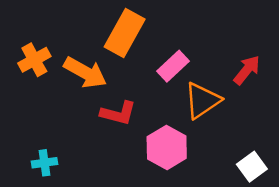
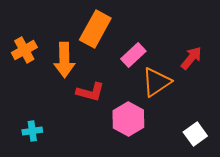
orange arrow: (85, 72) -> (64, 60), turned 60

